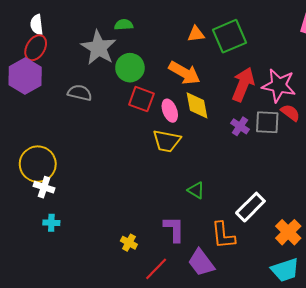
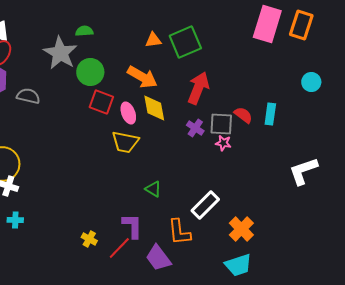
pink star: (279, 85) -> (223, 143), moved, size x0.5
gray semicircle: (80, 93) -> (28, 96), moved
red line: (156, 269) -> (119, 248), moved

